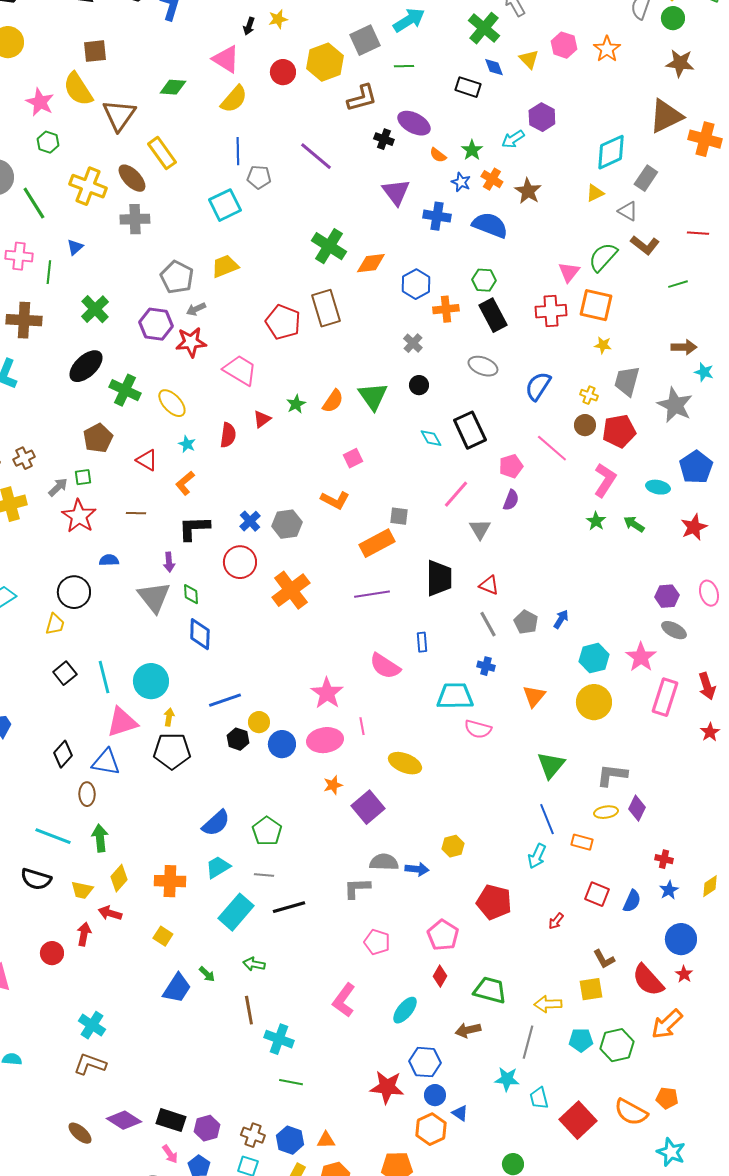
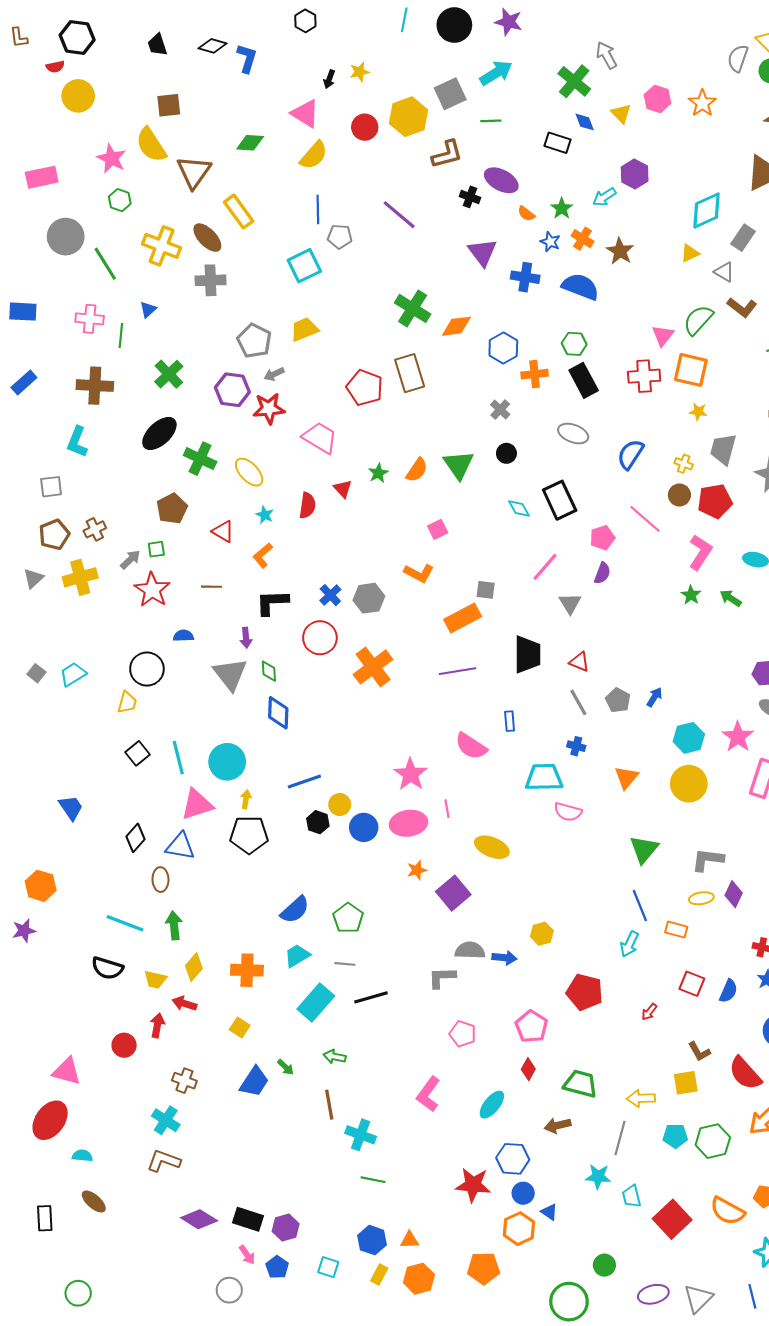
red triangle: (262, 419) -> (343, 489), turned -36
brown ellipse: (80, 1133) -> (94, 1202), moved
brown cross: (253, 1135) -> (184, 1081), moved

